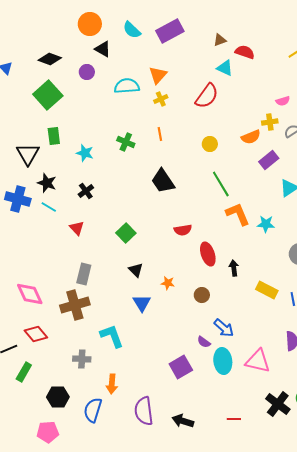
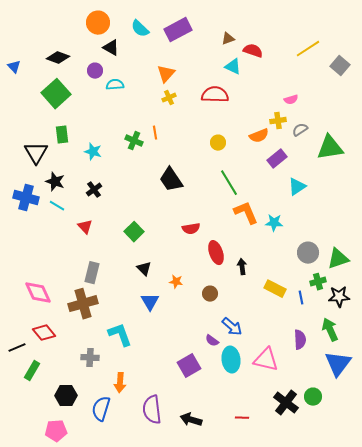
cyan semicircle: (127, 86) -> (115, 85), moved, size x0.7
red semicircle: (207, 96) -> (215, 95), turned -124
orange line: (160, 134) -> (155, 133), moved

